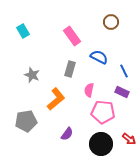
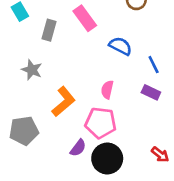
gray rectangle: (70, 69) -> (49, 30), moved
pink pentagon: (103, 112) -> (101, 123), moved
black circle: (101, 144) -> (107, 159), moved

